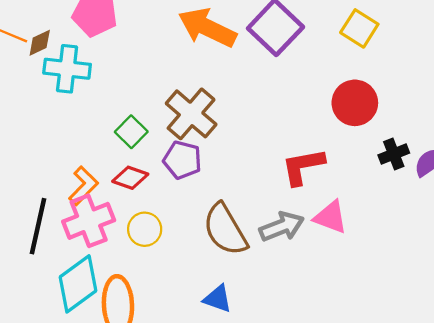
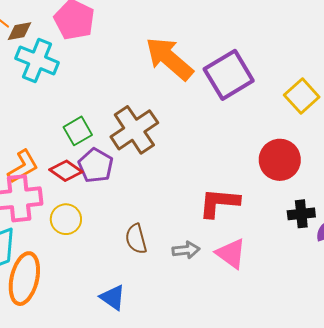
purple pentagon: (182, 160) -> (96, 165), moved
gray arrow: (282, 227) -> (186, 250), size x0.7
brown semicircle: (225, 229) -> (136, 239), size x0.6

